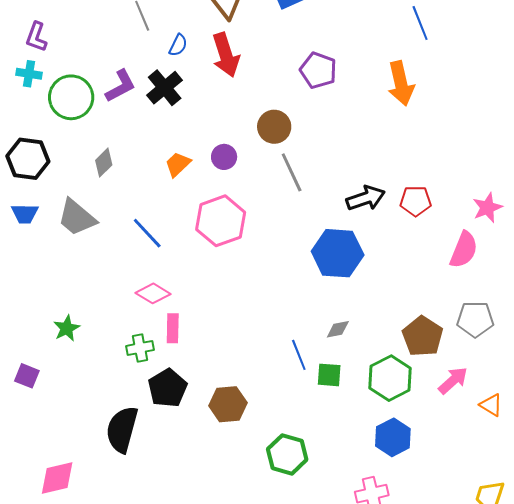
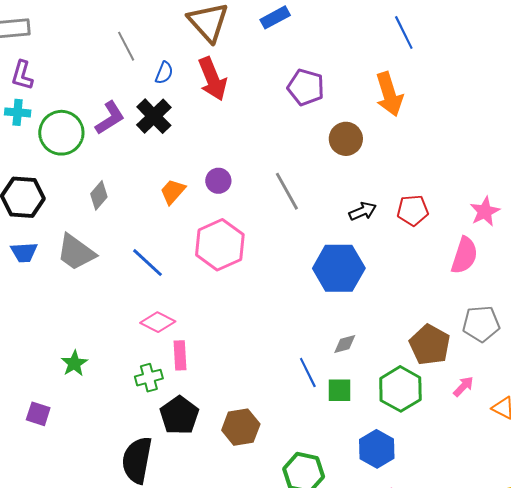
brown circle: (274, 127) -> (346, 139), moved
black arrow: (366, 198) -> (363, 211), size x0.7
pink arrow: (453, 380) -> (463, 386), size x0.7
blue hexagon: (393, 437) -> (377, 449), moved

